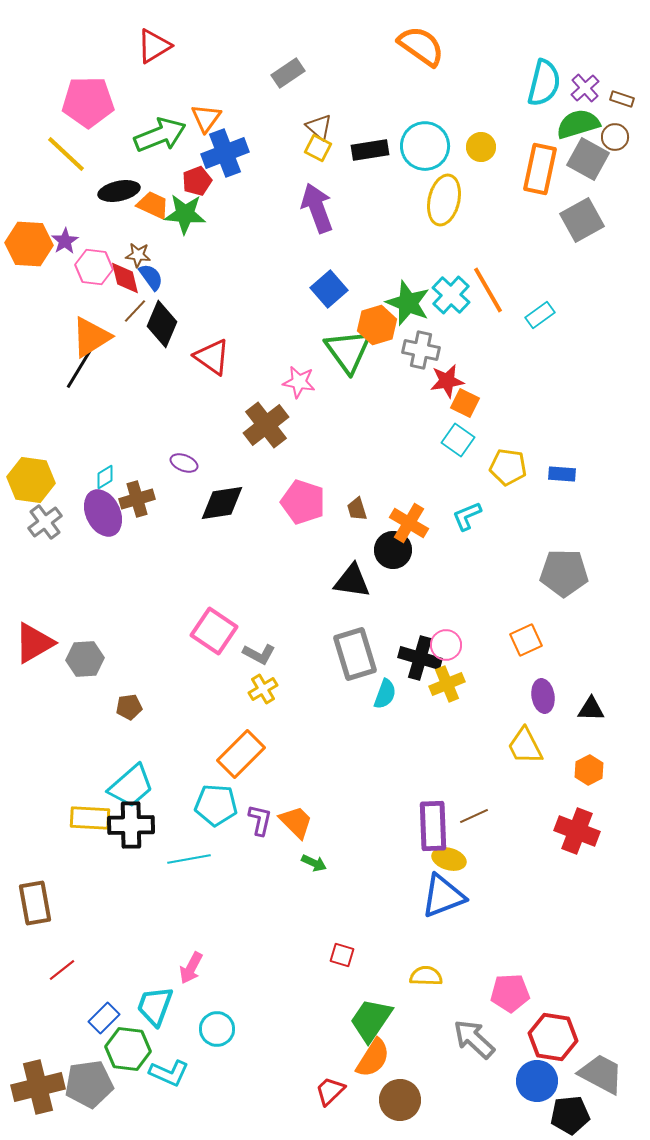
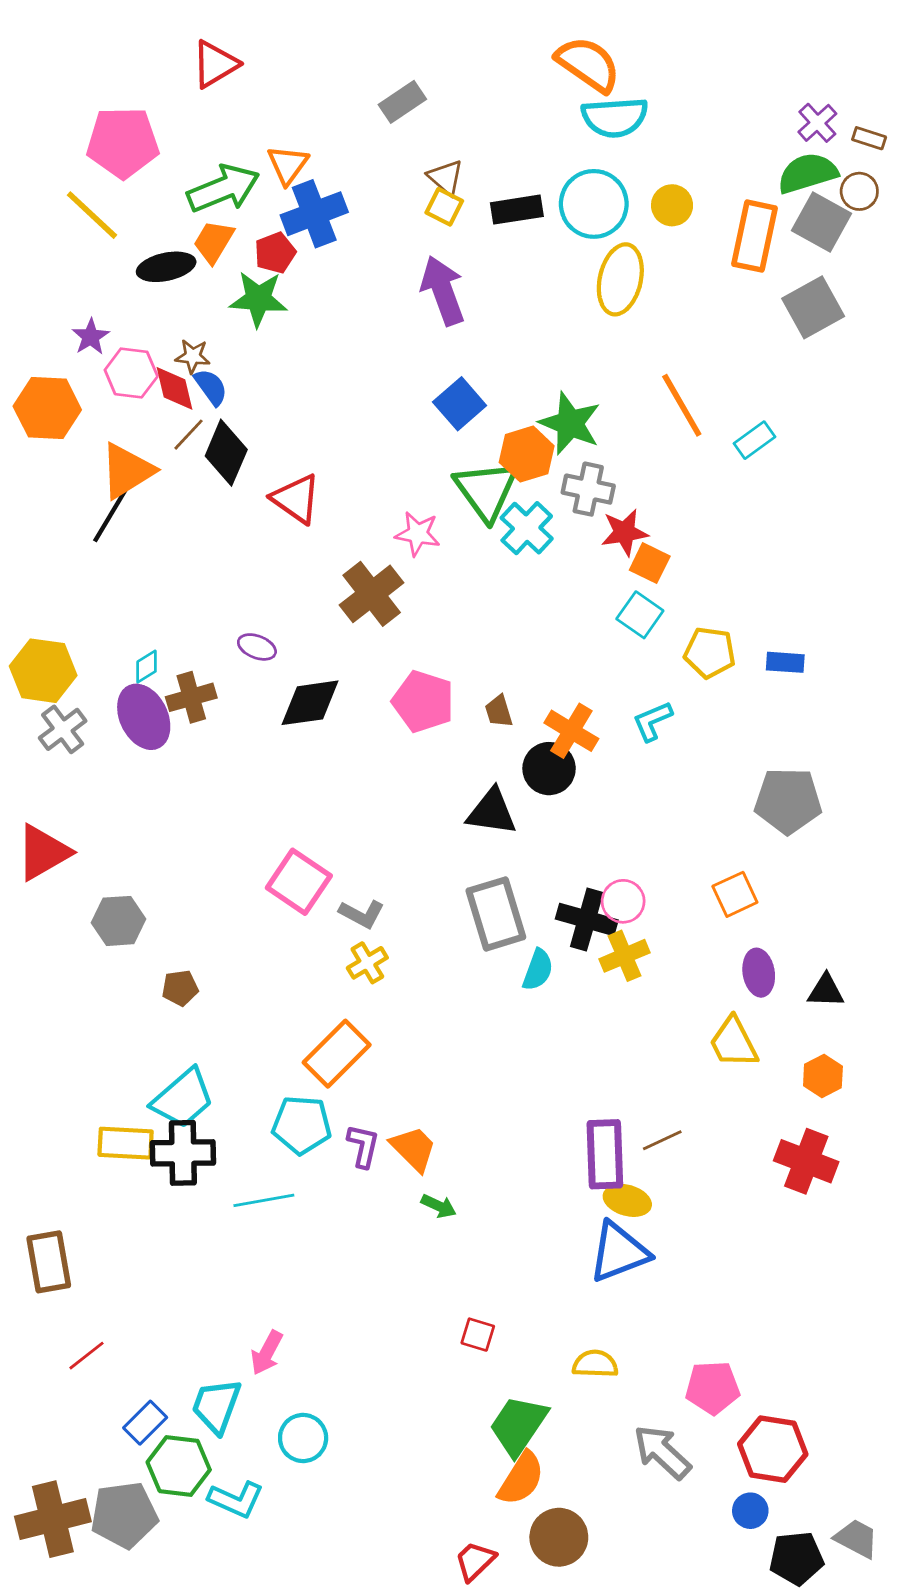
cyan semicircle: (544, 83) -> (615, 117), moved, turned 72
orange trapezoid: (153, 205) -> (214, 242), moved, turned -84
orange hexagon: (29, 244) -> (47, 408), moved
cyan cross: (451, 295) -> (527, 528), moved
red triangle: (34, 643) -> (43, 852), moved
gray trapezoid: (601, 1074) -> (857, 1539), moved, size x0.7
blue circle: (537, 1081) -> (750, 1511), size x0.6
red trapezoid: (330, 1091) -> (475, 1561), moved

